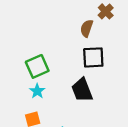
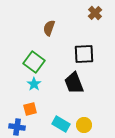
brown semicircle: (87, 28) -> (49, 28), moved
green square: (37, 66) -> (34, 62), turned -30

